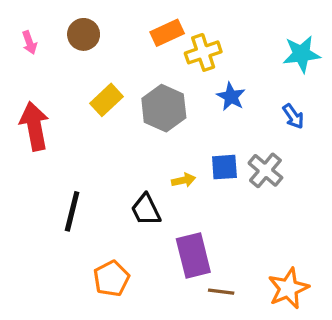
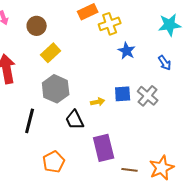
brown circle: (84, 34) -> (37, 26), moved
gray hexagon: (164, 108) -> (56, 89), moved
brown line: (221, 292) -> (130, 170), moved

